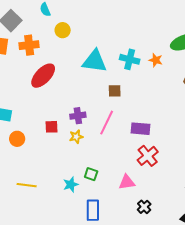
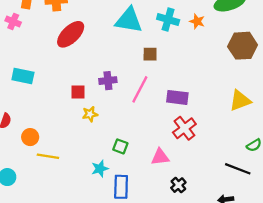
yellow star: (76, 137) -> (90, 114), moved
orange circle: (17, 139) -> (30, 137), moved
cyan star: (71, 185) -> (100, 169), moved

